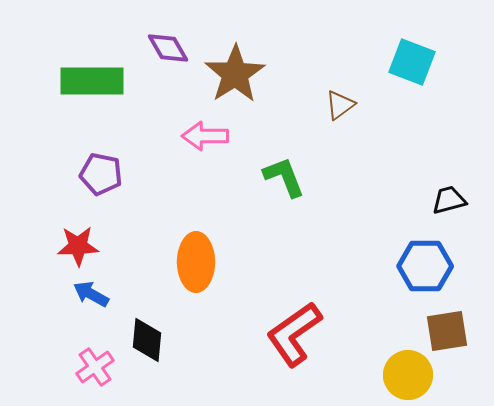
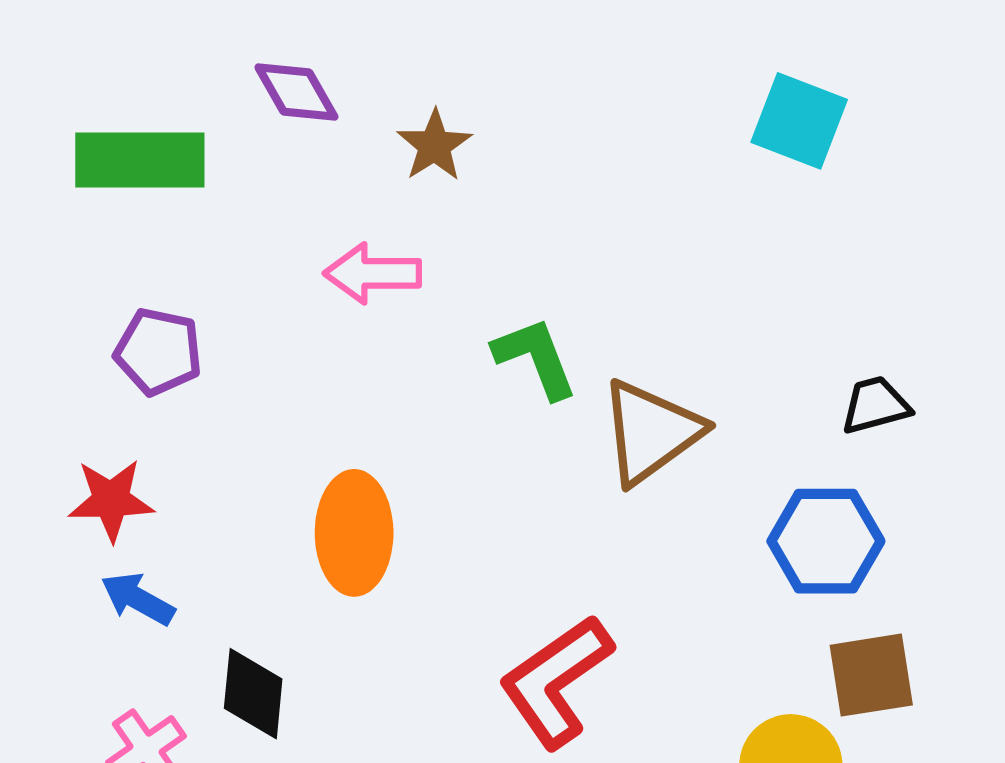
brown star: (235, 74) -> (434, 146), size x0.6
brown triangle: (340, 105) -> (651, 432), moved, size x1.8

